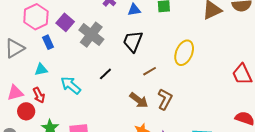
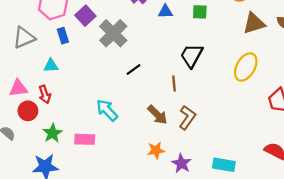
black trapezoid: (133, 41) -> (192, 56), moved
yellow ellipse: (184, 53) -> (246, 67), moved
brown line: (150, 71) -> (174, 83), turned -72
black line: (105, 74) -> (134, 69), moved
cyan arrow: (71, 85) -> (107, 110), moved

